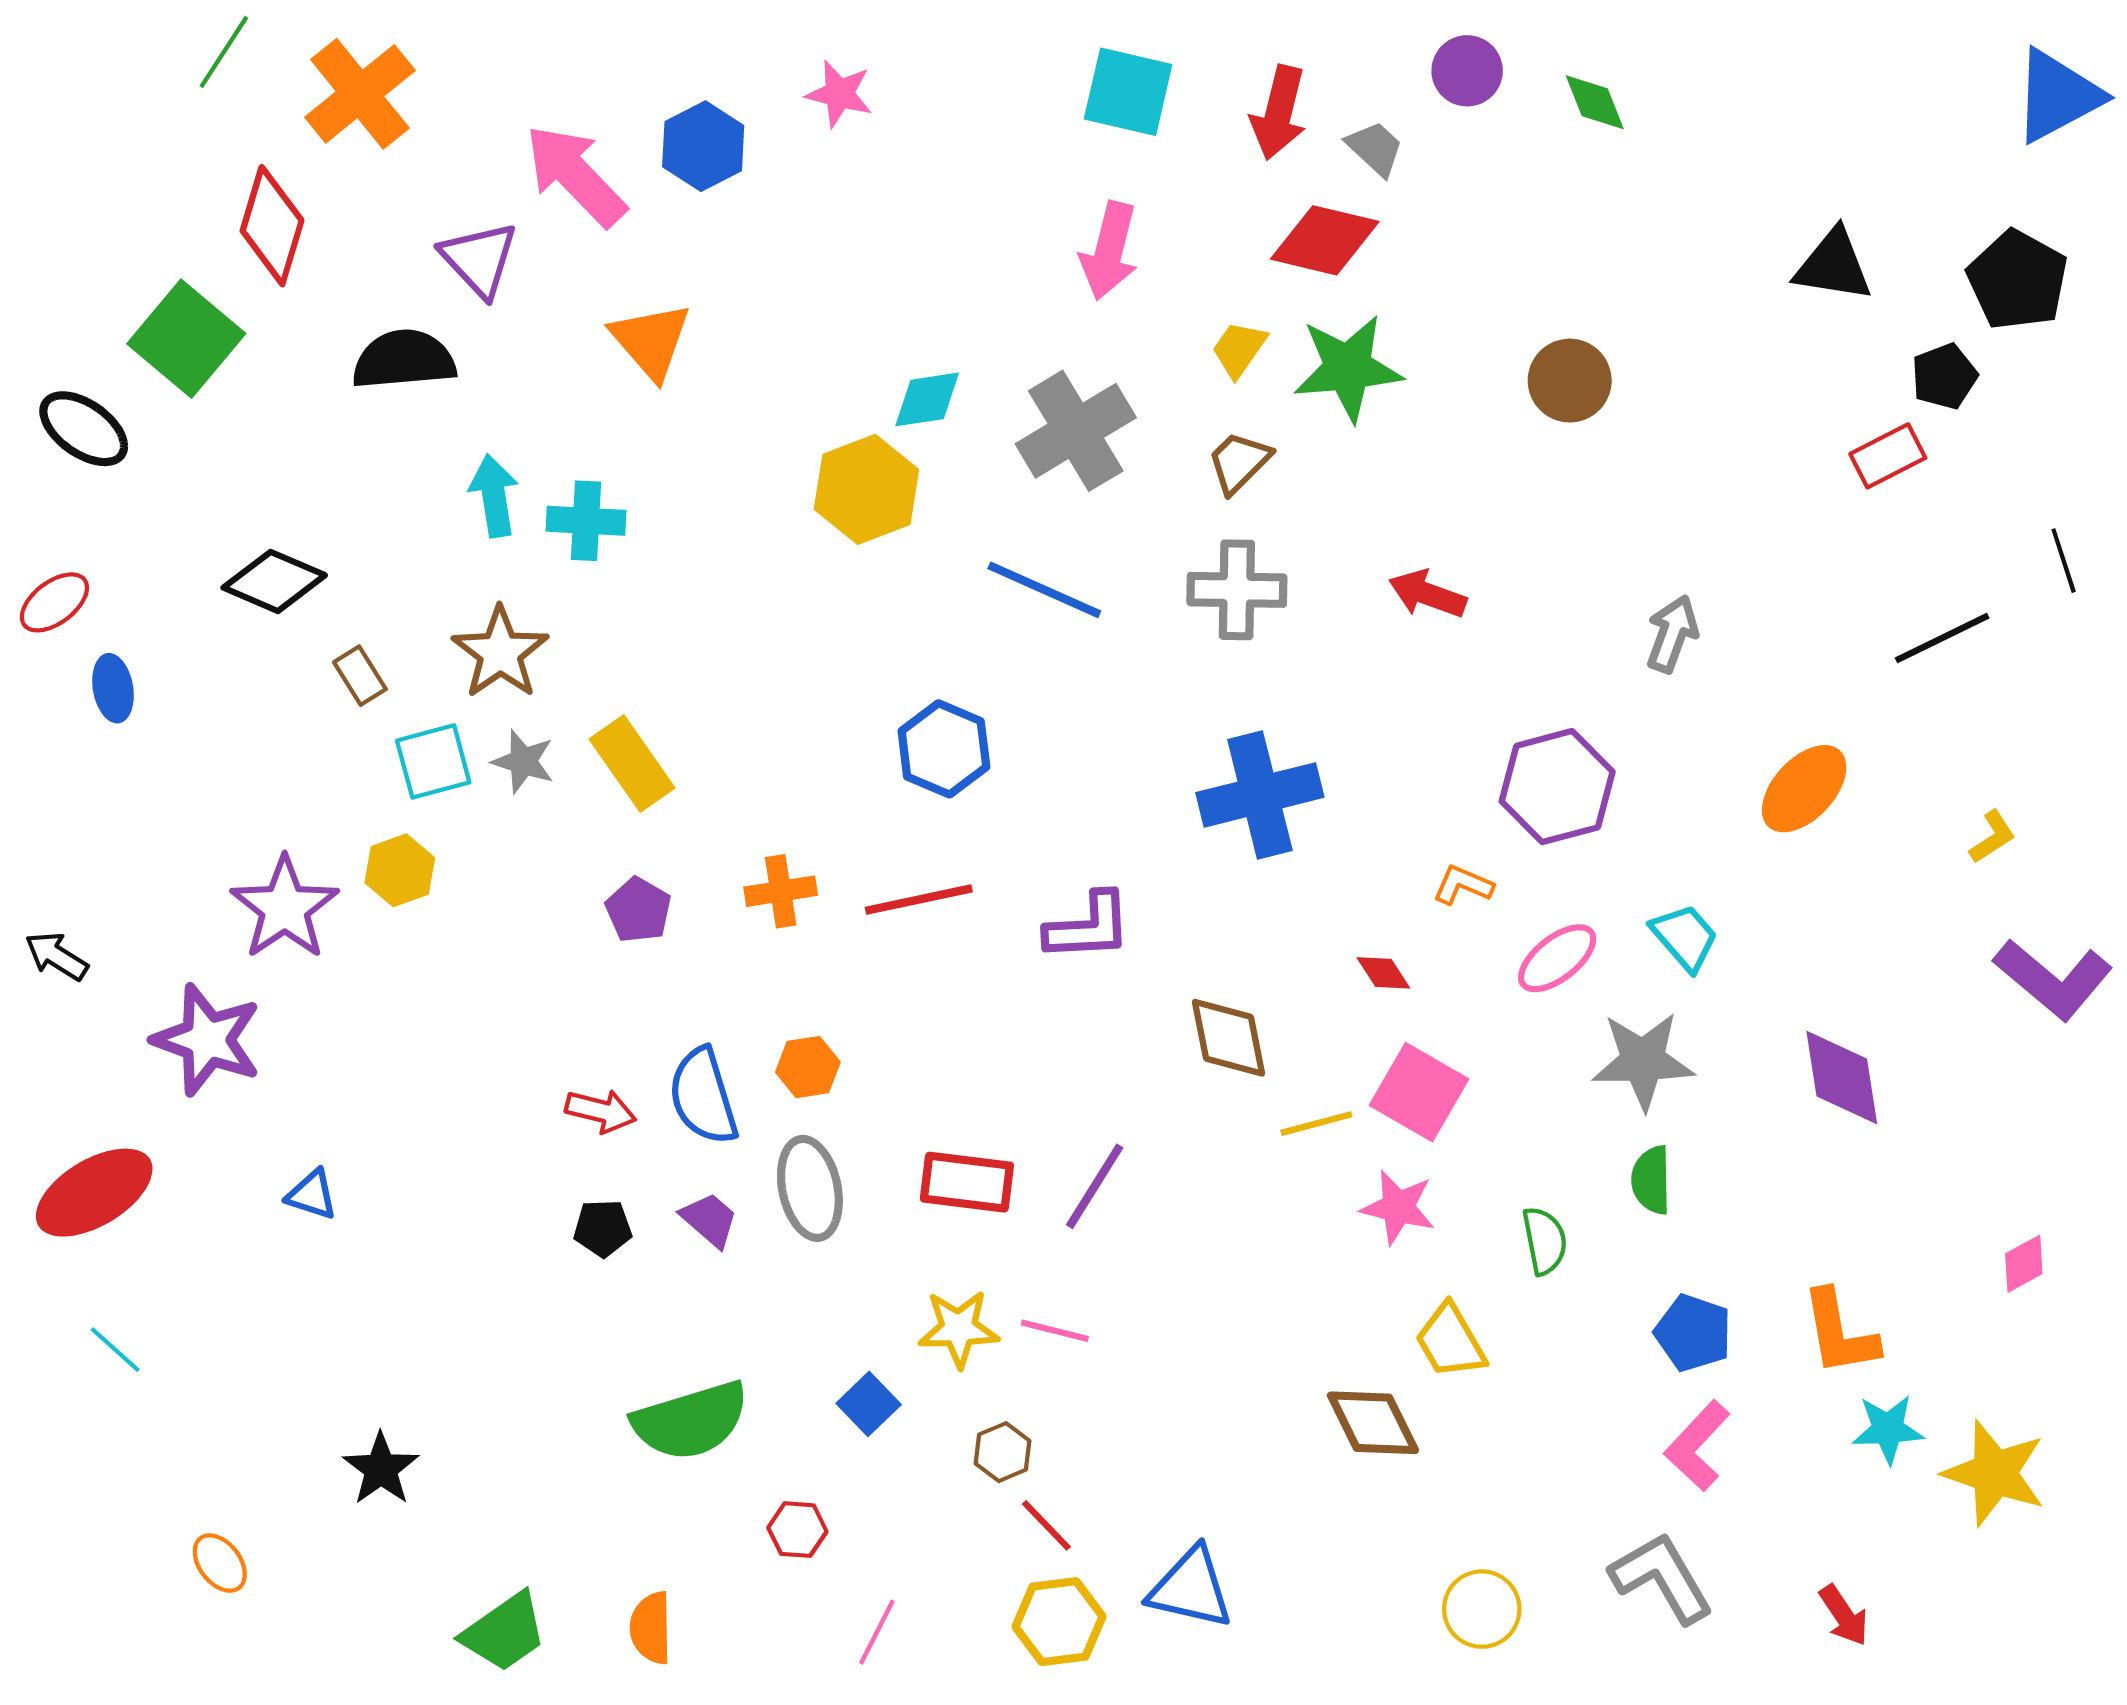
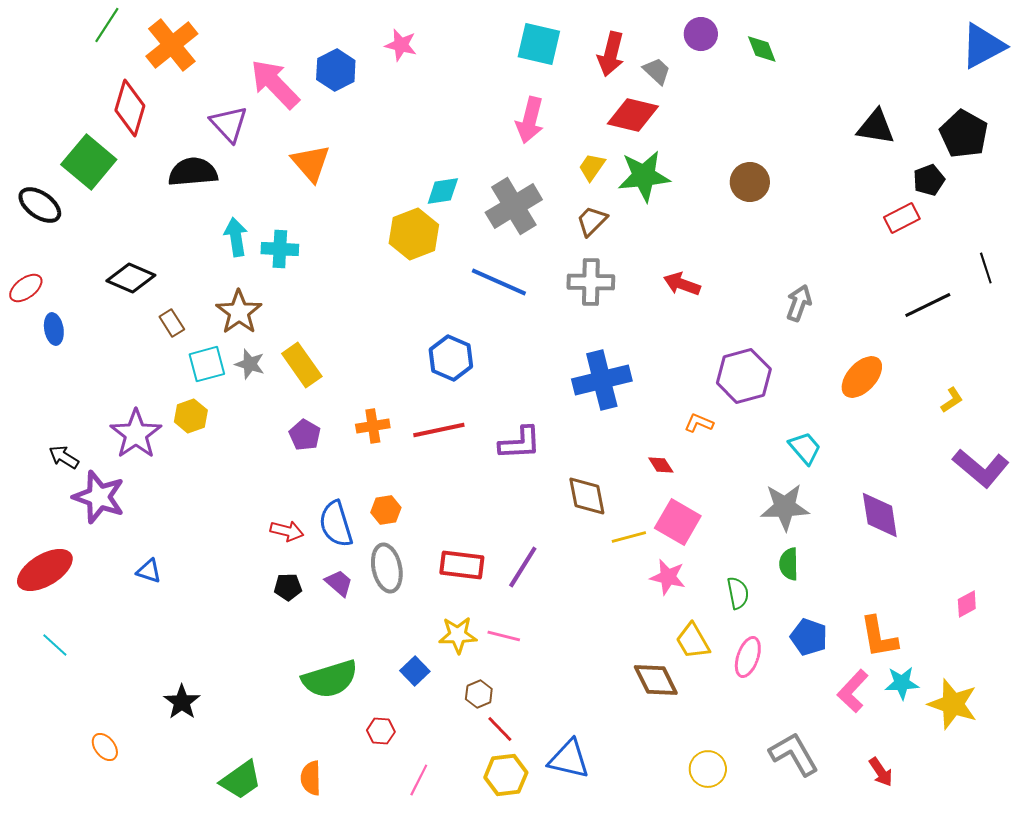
black arrow: (57, 956) -> (64, 457), moved
pink ellipse: (1557, 958) -> (748, 657), moved, turned -33
pink L-shape: (1697, 1446) -> (853, 691), moved

